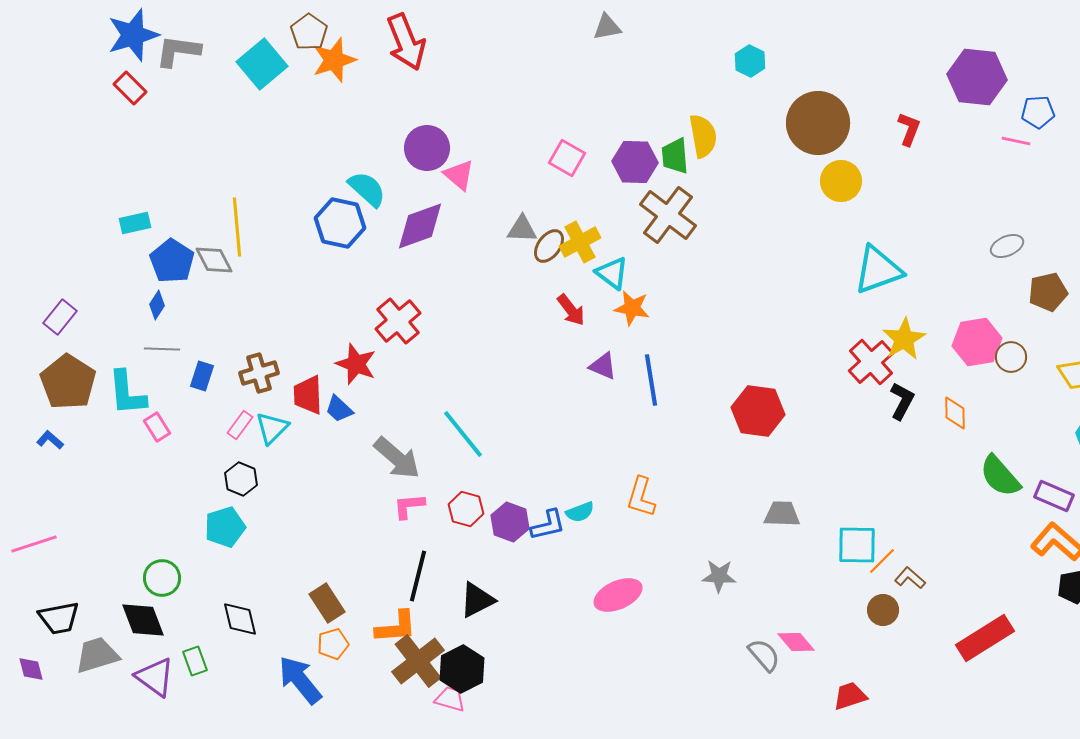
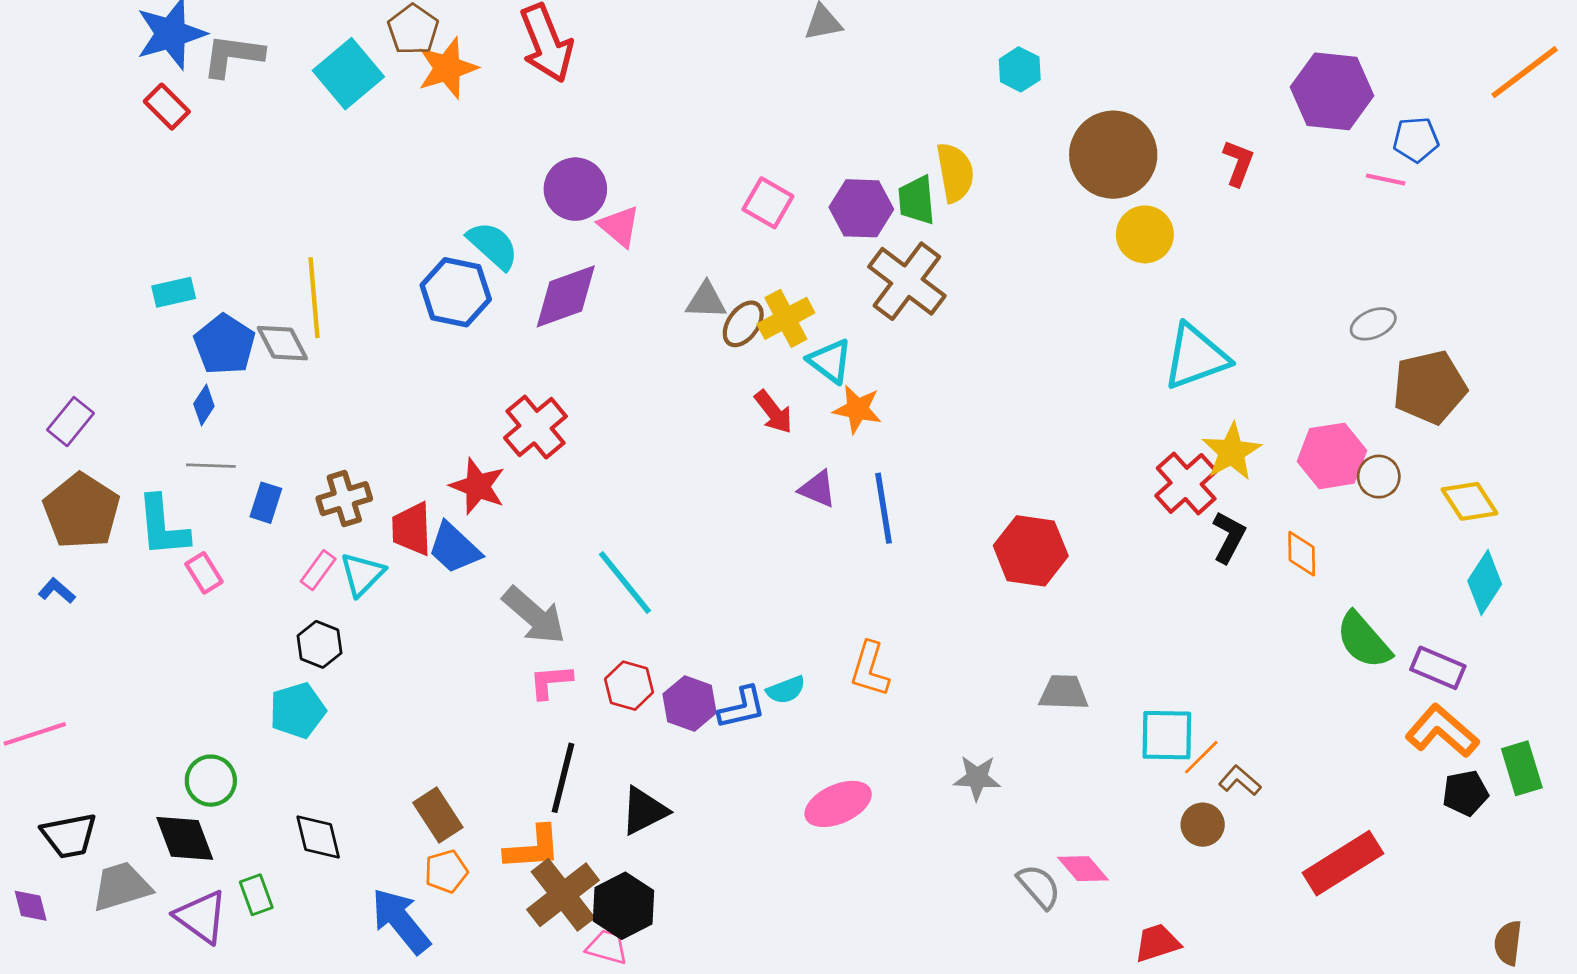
brown pentagon: (1048, 292) -> (1430, 387), size x1.4
blue trapezoid: (339, 409) -> (454, 548), size x1.4

